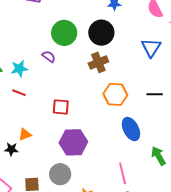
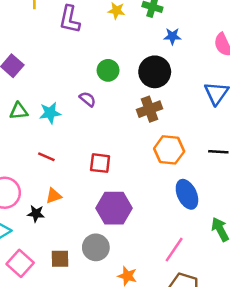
green circle: (64, 33) -> (108, 70), size x0.7
red line: (19, 93) -> (46, 157), moved
pink line: (123, 173) -> (174, 250), turned 45

